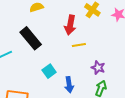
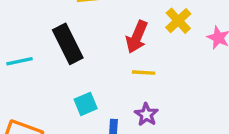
purple star: (98, 68) -> (146, 115), moved

